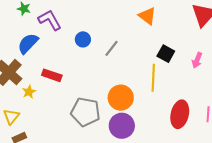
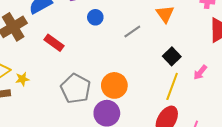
gray line: (112, 48) -> (132, 31), moved
yellow line: (153, 78) -> (172, 86), moved
yellow star: (29, 92) -> (22, 79), moved

